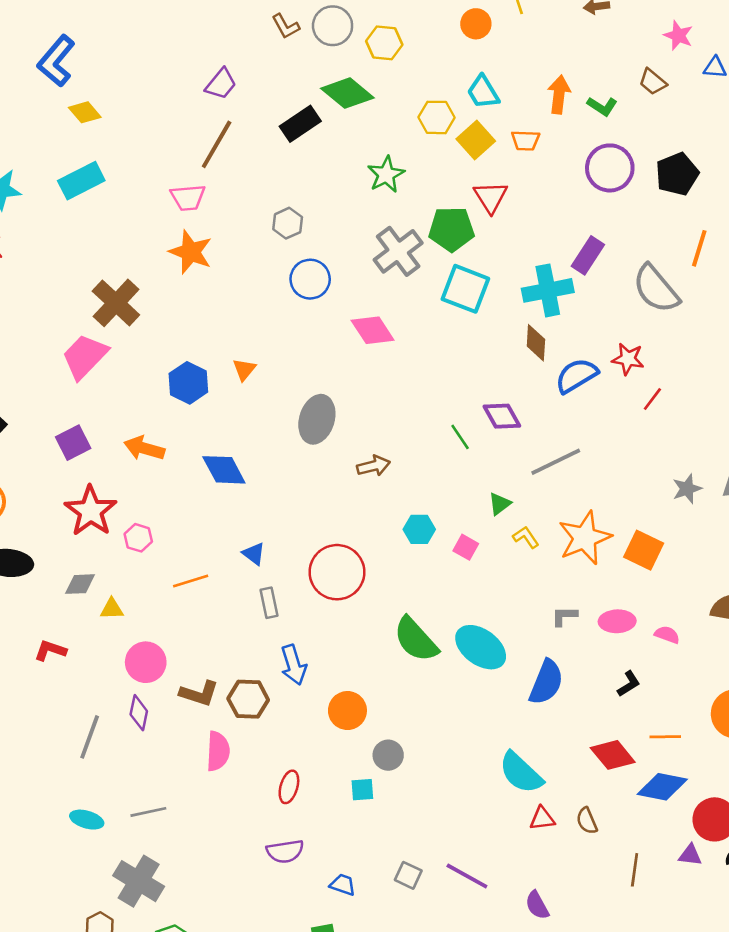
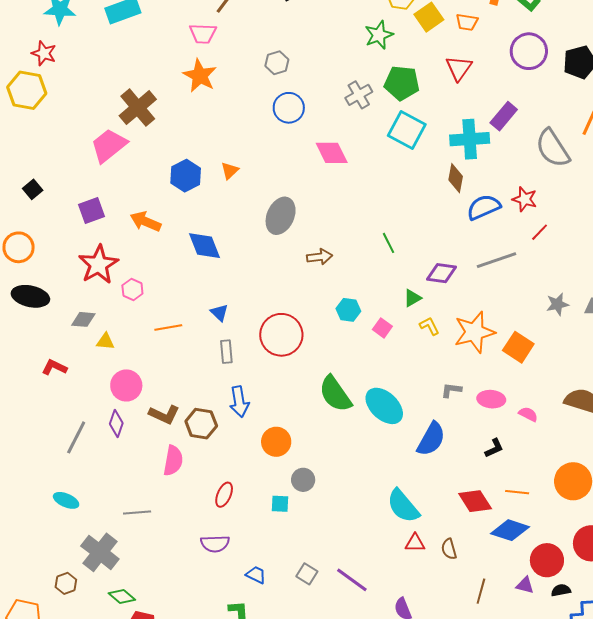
green star: (386, 175) -> (379, 35), moved
red triangle: (491, 197) -> (459, 68), moved
gray cross: (398, 251) -> (359, 95), size x0.7
purple diamond: (502, 416) -> (441, 273), moved, turned -60
gray line: (556, 462) -> (496, 260), moved
gray line: (148, 812) -> (137, 513), moved

